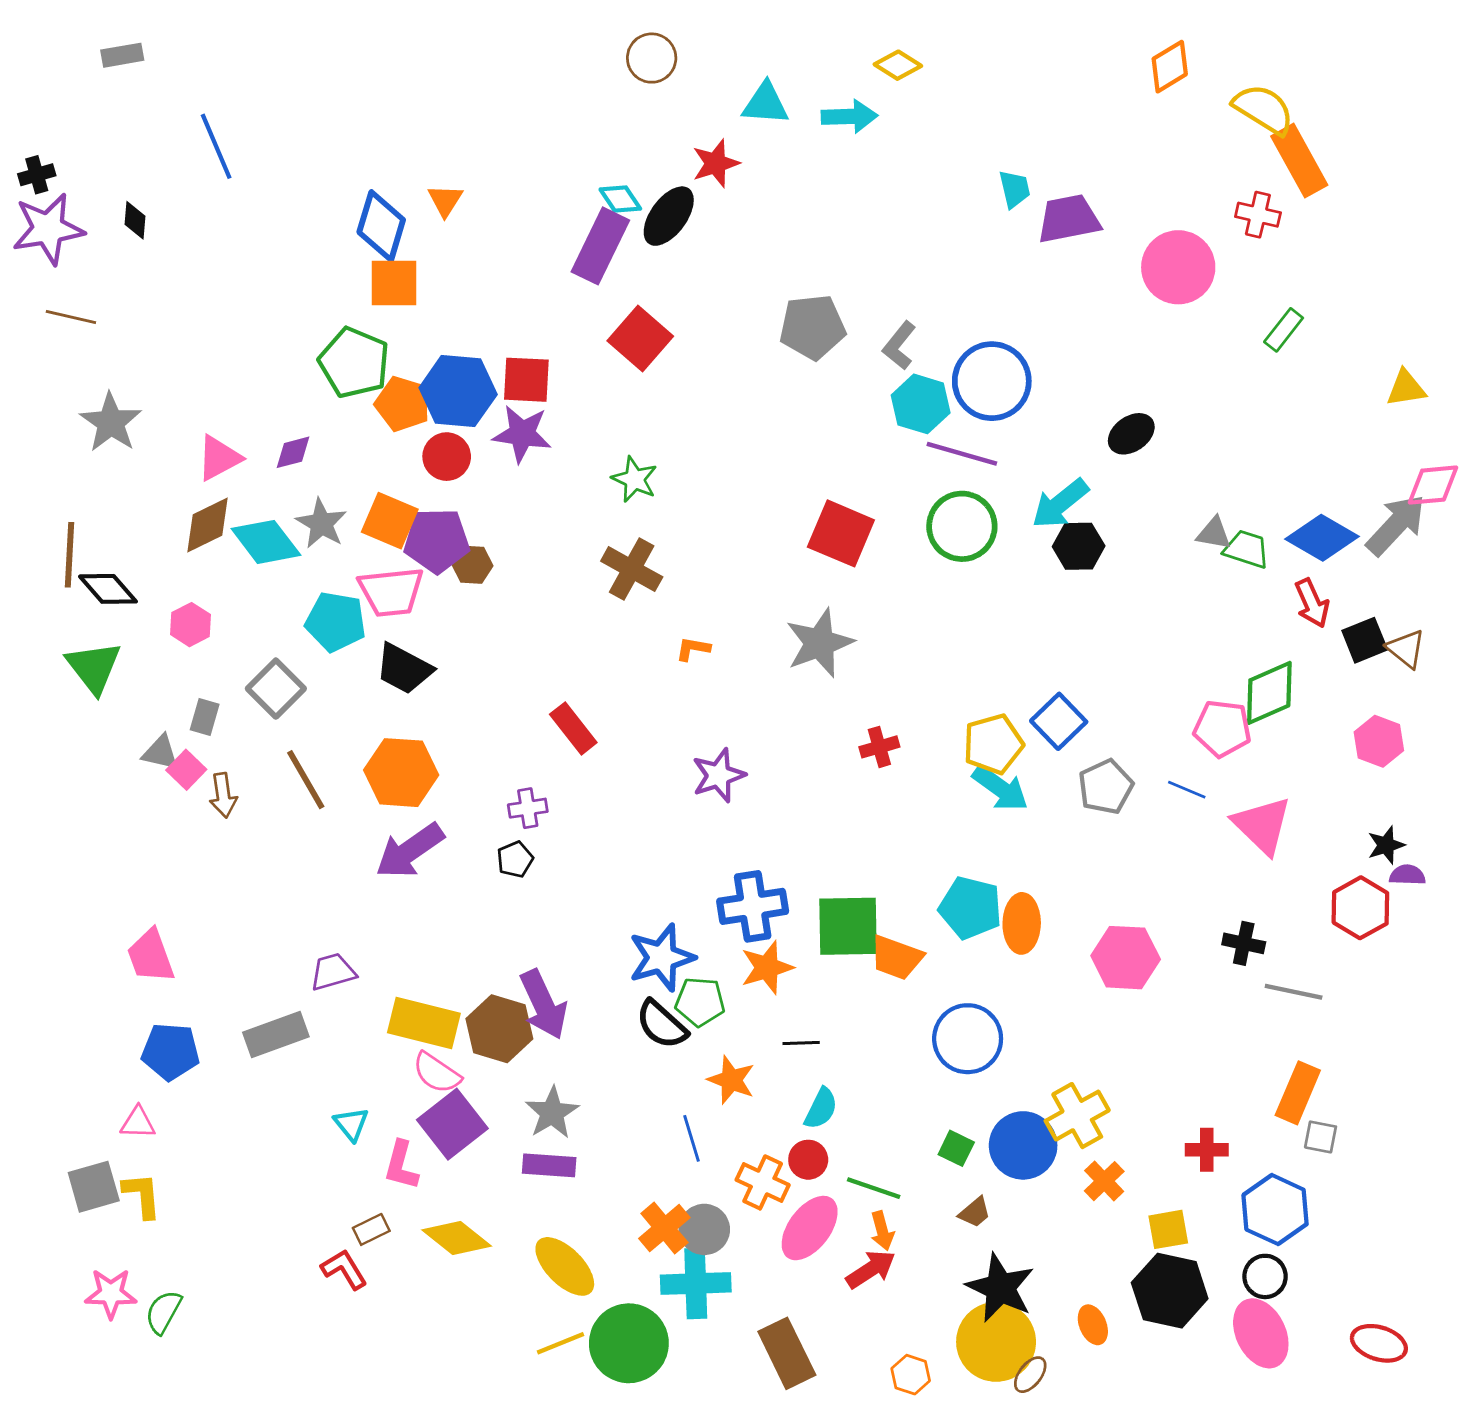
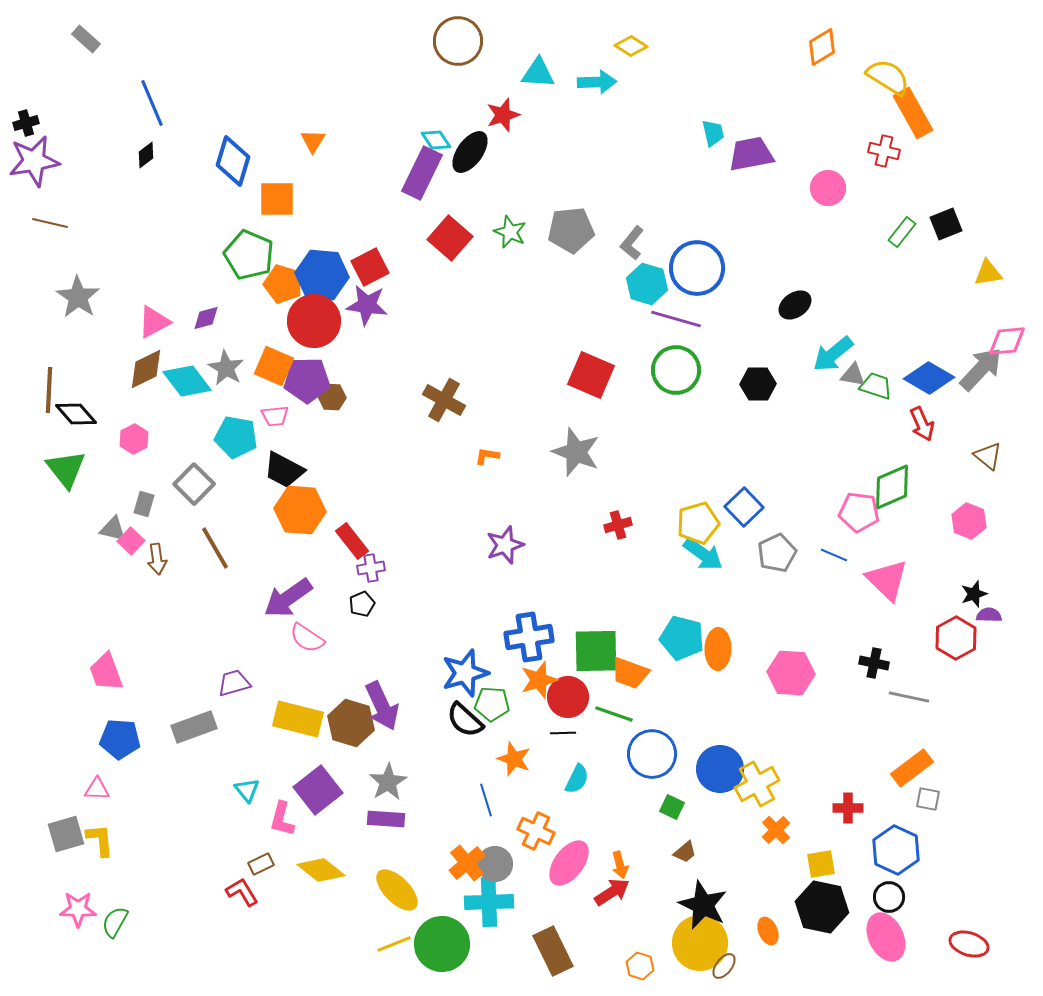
gray rectangle: (122, 55) -> (86, 39), turned 52
brown circle: (652, 58) -> (458, 41), size x1.4
black diamond: (135, 220) -> (146, 155), moved, turned 48
blue diamond: (381, 226) -> (233, 161), moved
pink circle: (1178, 267) -> (828, 188), size x0.7
red square: (526, 380) -> (370, 267), turned -30
red circle: (447, 457) -> (314, 321), size x1.6
green star: (635, 479) -> (510, 232), moved
cyan arrow: (1060, 504) -> (833, 354), moved
pink trapezoid: (391, 592) -> (275, 416), size x0.6
black square: (1365, 640) -> (946, 224), moved
gray star: (820, 643) -> (576, 452), turned -30
red rectangle: (573, 728) -> (352, 541), moved
orange hexagon: (401, 773) -> (300, 510), moved
blue circle: (968, 1039) -> (652, 754), moved
pink semicircle: (437, 1073) -> (307, 638), moved
orange rectangle: (1298, 1093) -> (912, 768), turned 30
blue circle: (1023, 1145) -> (720, 769), moved
red circle: (808, 1160) -> (568, 697), moved, size x1.5
green line: (874, 1188) -> (614, 714), moved

